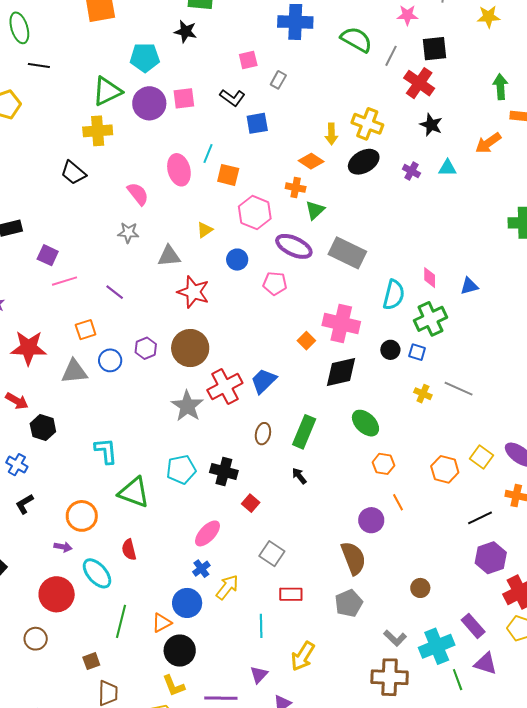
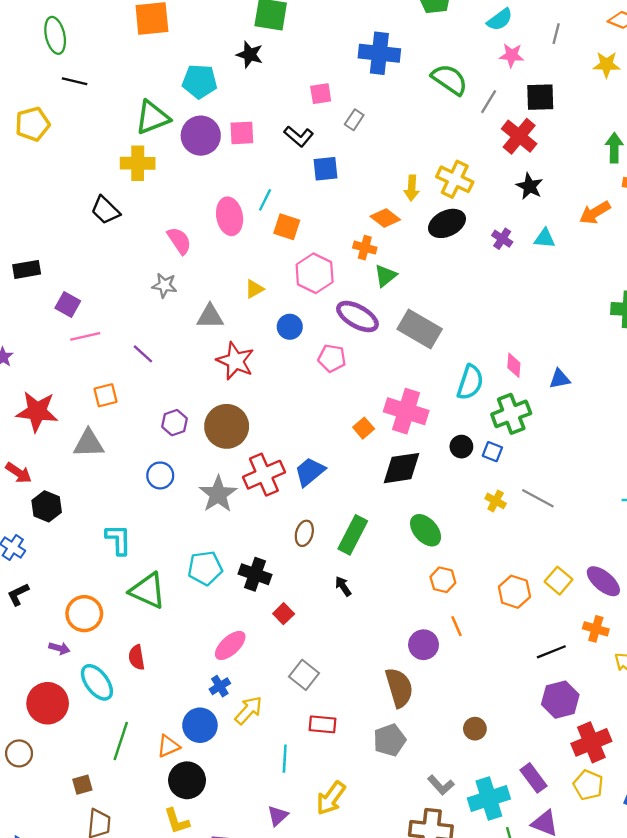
blue circle: (110, 360) -> (160, 475), moved

